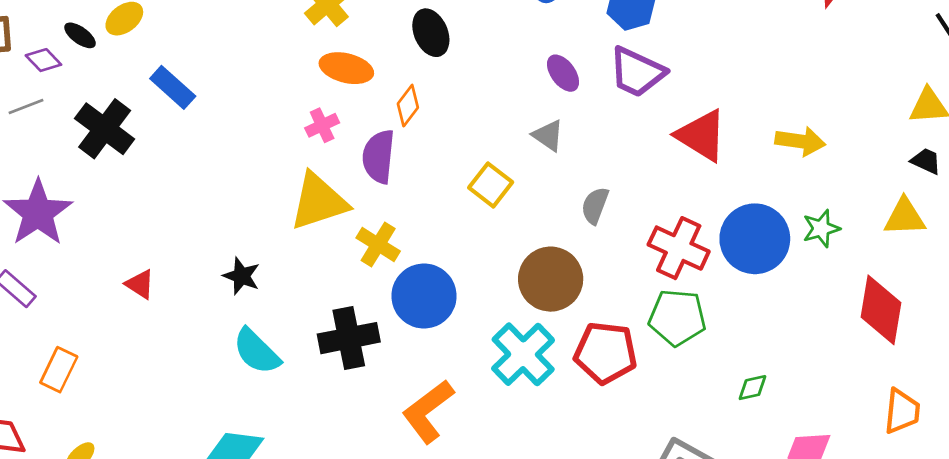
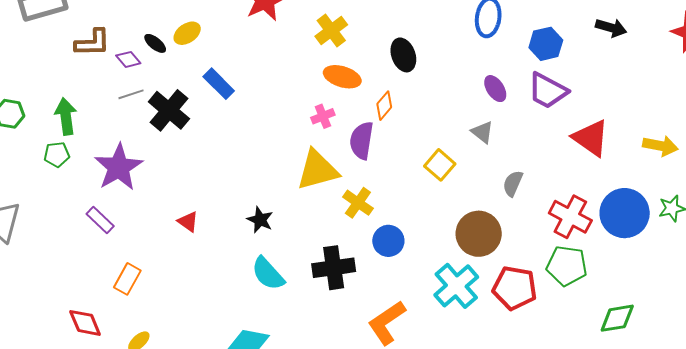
gray line: (26, 107) -> (131, 94), moved
blue circle: (424, 296) -> (388, 241), size x0.7
green diamond: (752, 388) -> (617, 318), size x1.6

